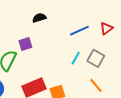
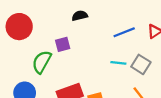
cyan line: (76, 58) -> (118, 63), turned 64

